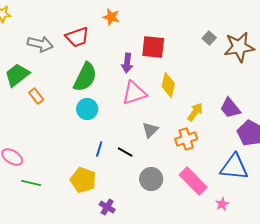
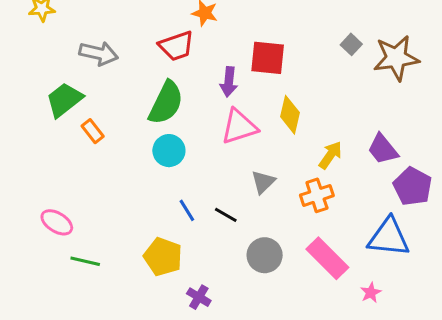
red trapezoid: (77, 37) -> (176, 46), moved
blue line: (99, 149) -> (187, 210), turned -49

